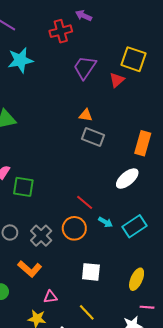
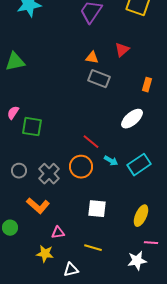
red triangle: (117, 80) -> (122, 50), moved
orange rectangle: (143, 143) -> (147, 85), size x0.6
yellow line: (87, 312) -> (93, 248), turned -30

